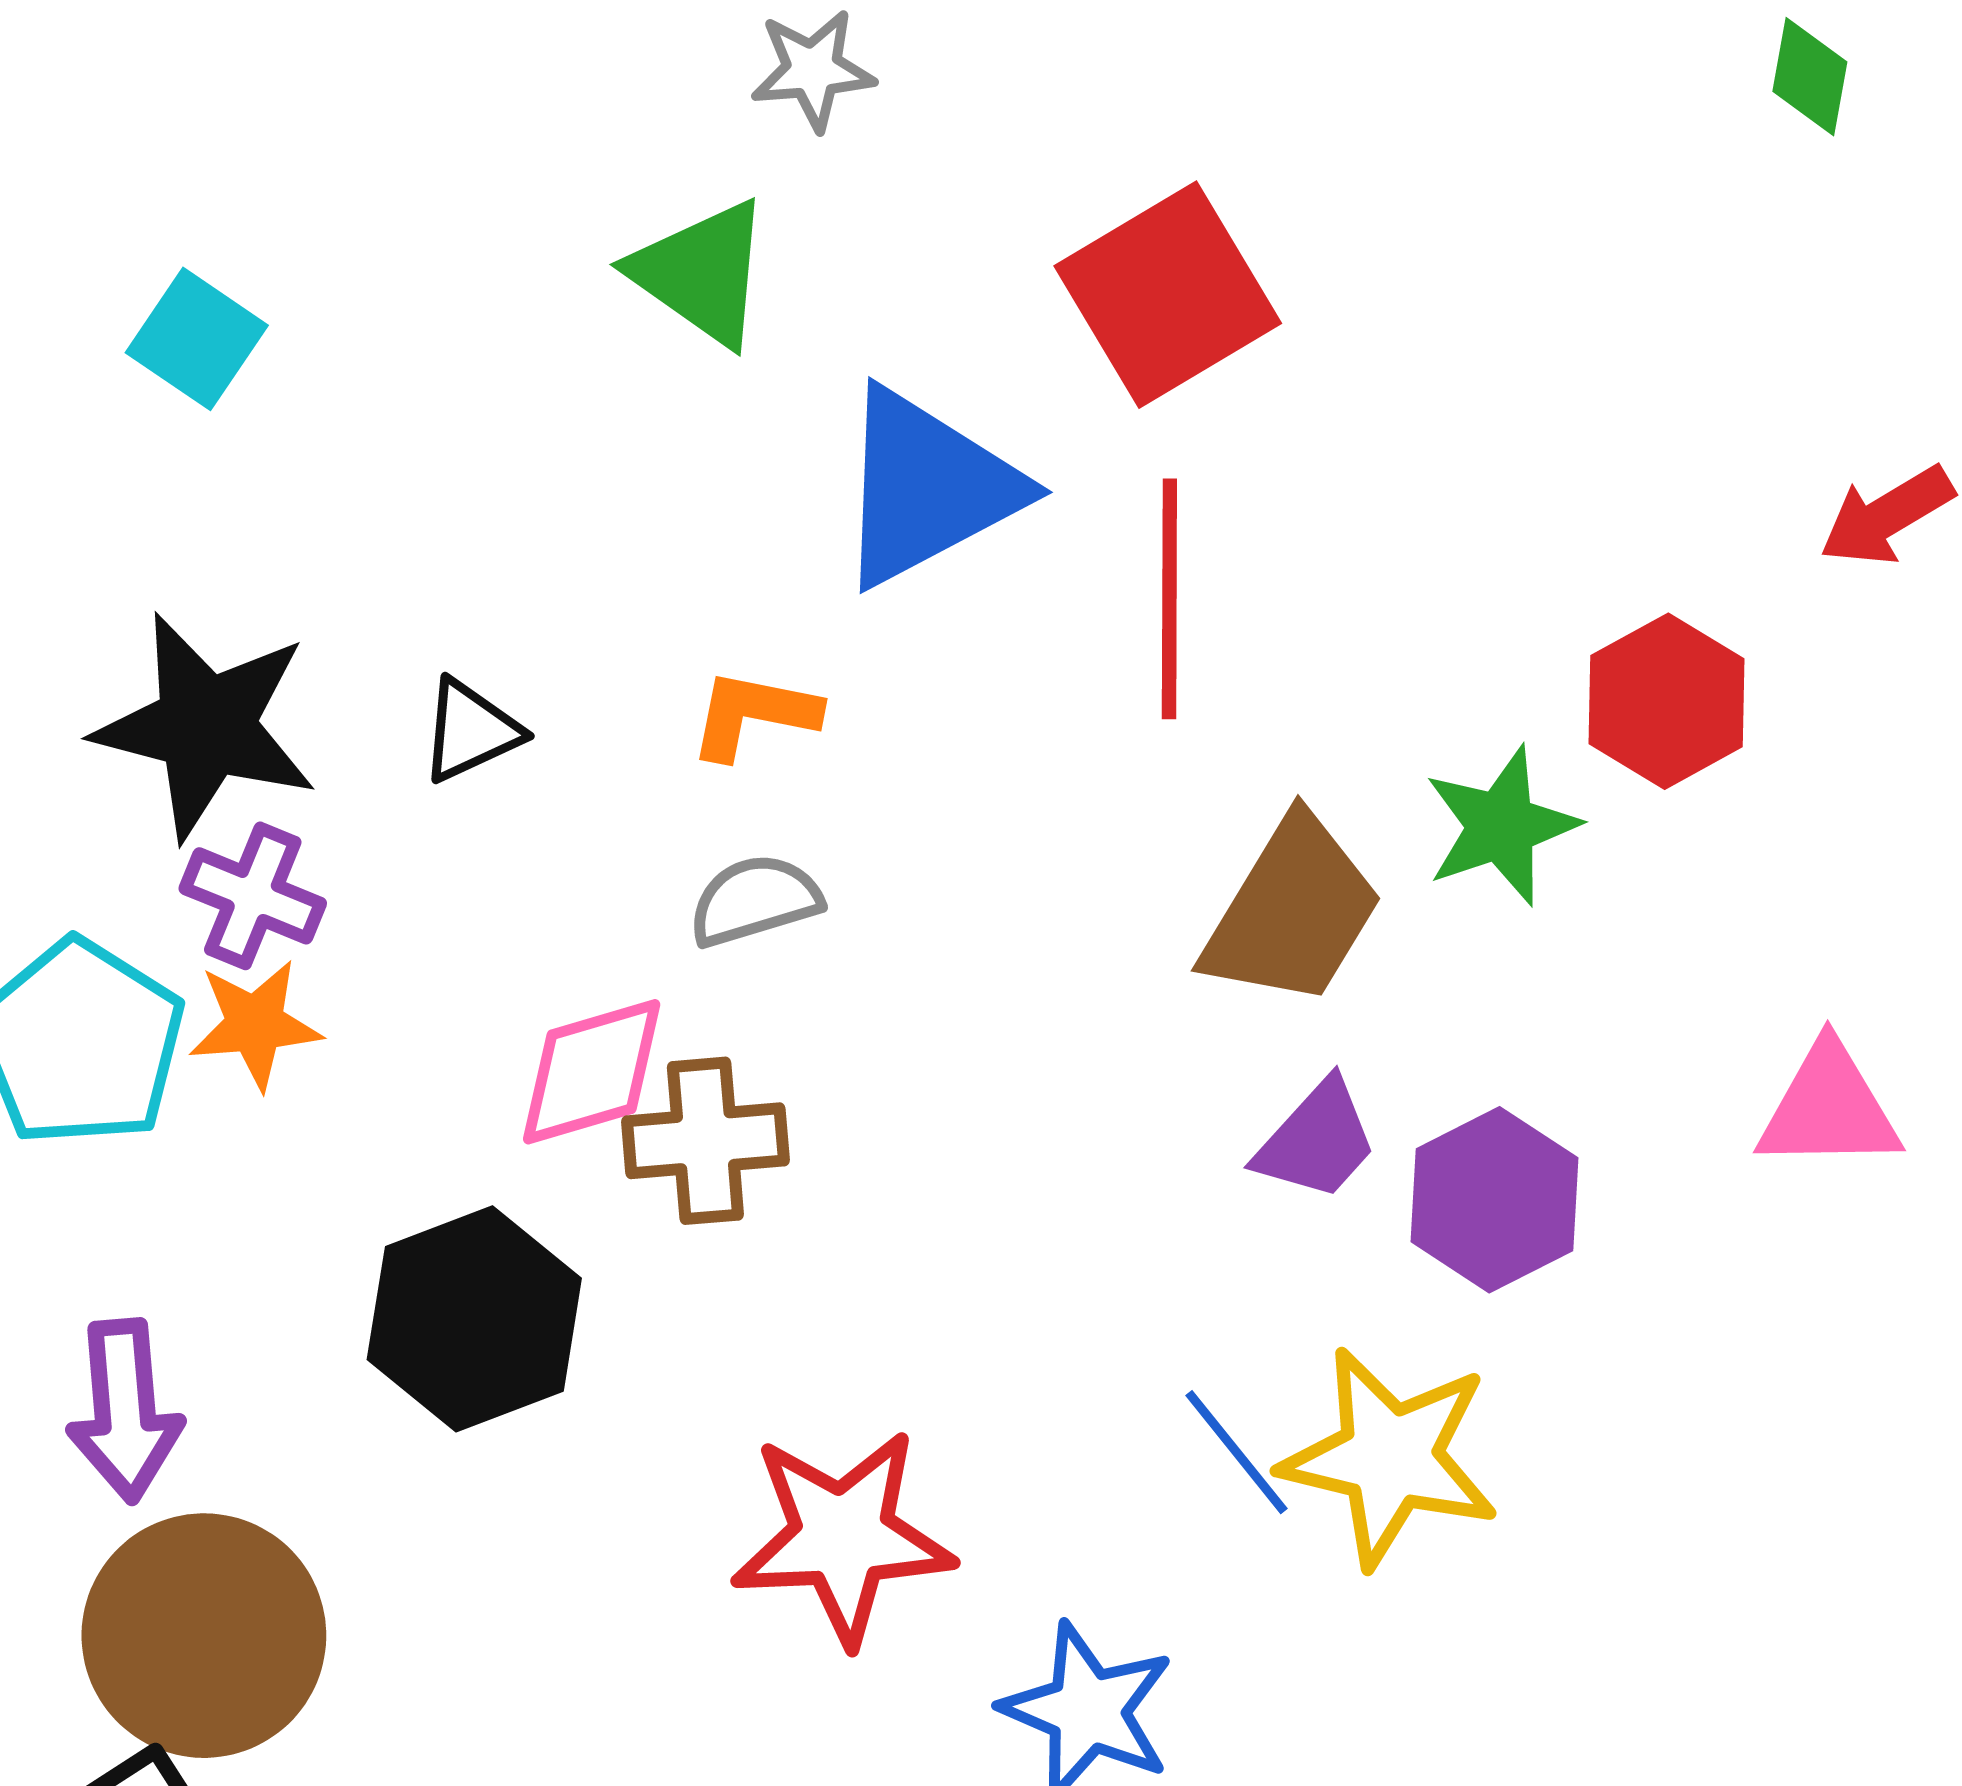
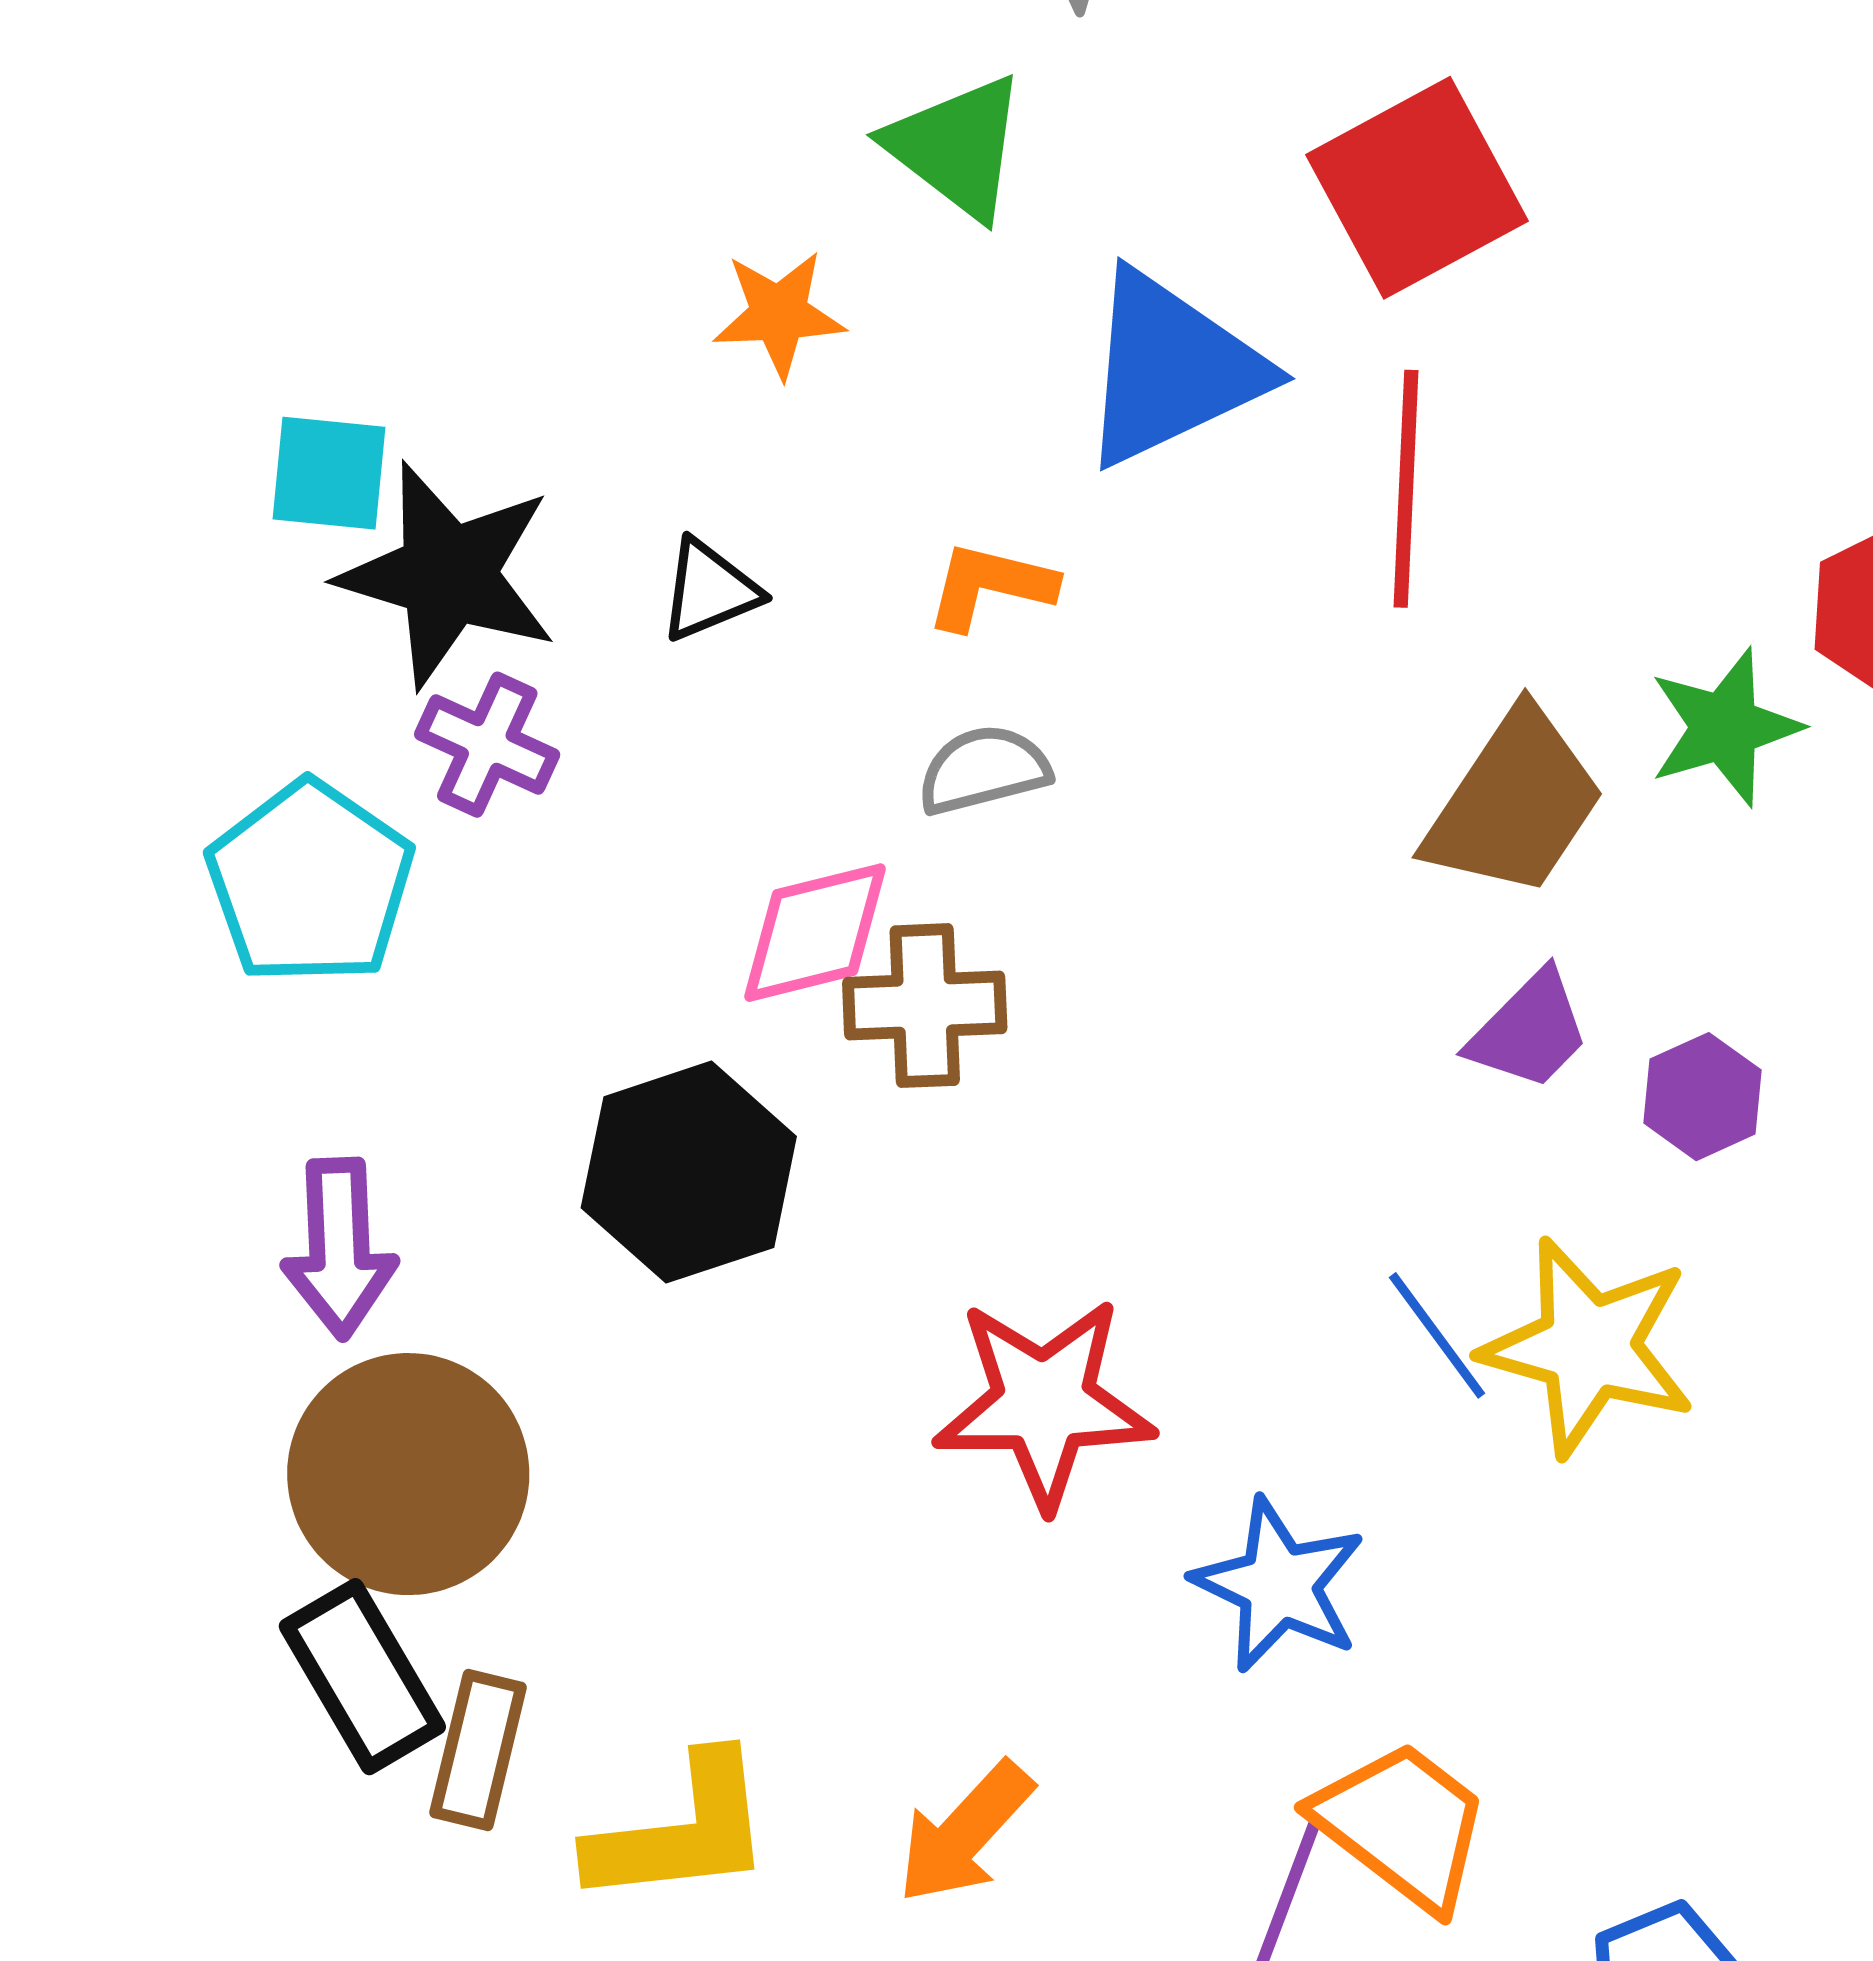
cyan square: (197, 339) -> (329, 473), moved, turned -31
orange star: (255, 1024) -> (779, 314), moved
purple hexagon: (1494, 1200) -> (1703, 1097), size x0.7

